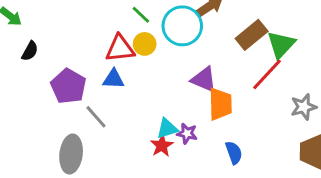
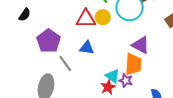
blue triangle: (113, 79) -> (87, 48), moved
orange trapezoid: (220, 104) -> (133, 64), moved
cyan triangle: (167, 129) -> (113, 76), turned 49

